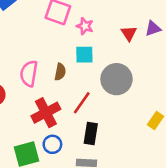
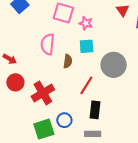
red triangle: (129, 33) -> (123, 10), moved
pink semicircle: (29, 74) -> (48, 44), moved
red cross: (46, 113) -> (43, 93), moved

